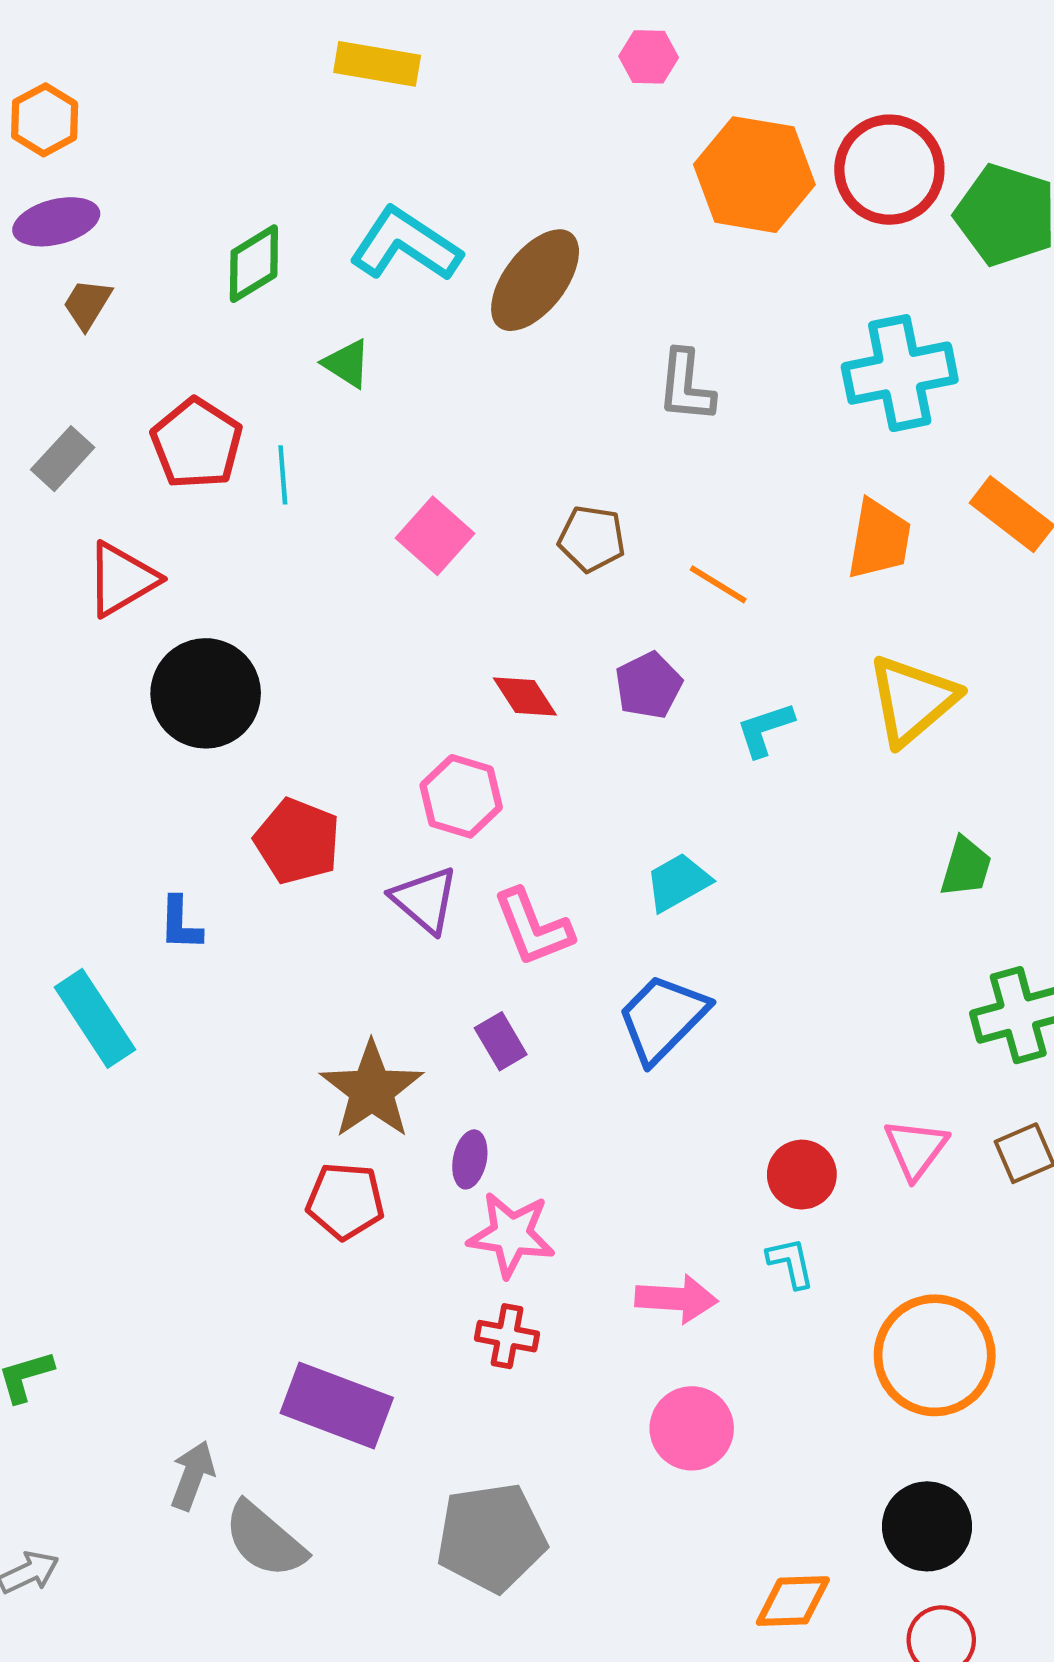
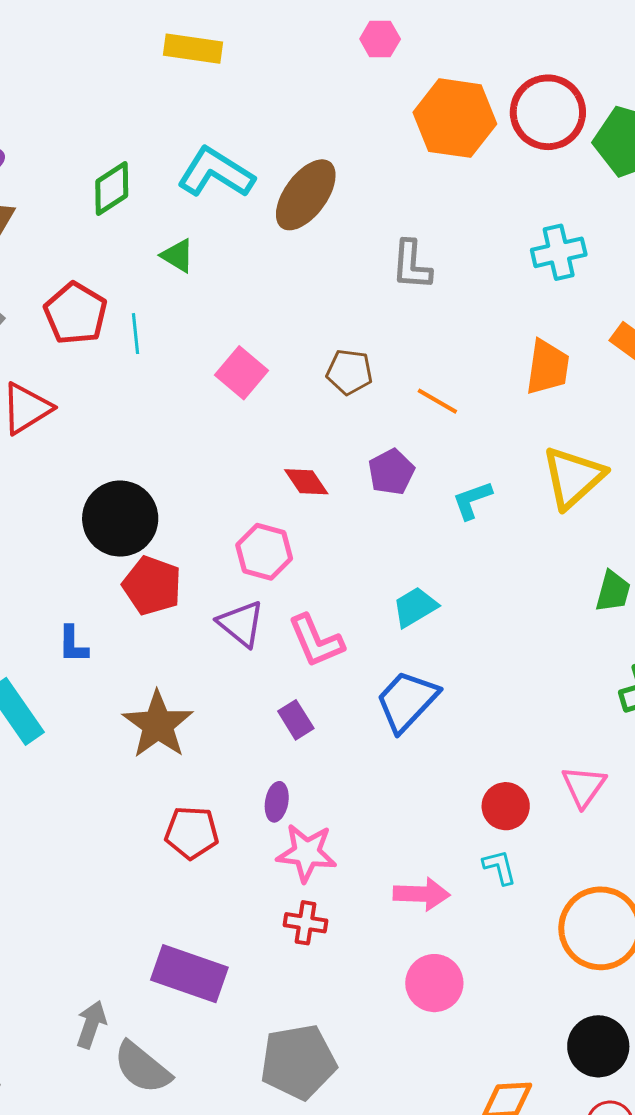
cyan cross: (900, 373) -> (559, 252), size x0.7
black circle: (206, 693) -> (120, 519), moved
brown star: (372, 1090) -> (158, 725), moved

